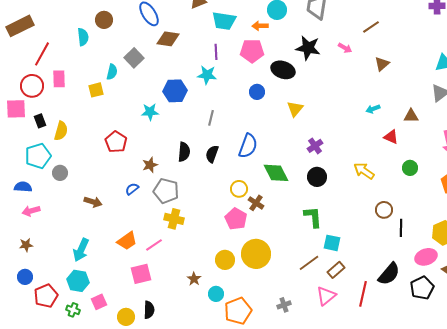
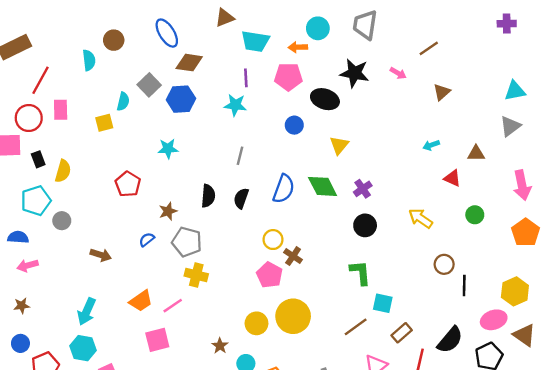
blue hexagon: (175, 91) -> (181, 99), moved
green diamond: (276, 173) -> (323, 186), moved
brown rectangle: (336, 270) -> (402, 333), moved

